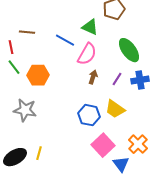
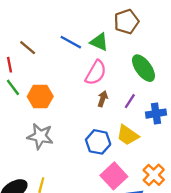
brown line: (27, 32) -> (28, 48), turned 35
blue line: (65, 40) -> (71, 42), moved
blue cross: (140, 80) -> (156, 114), moved
gray star: (25, 110) -> (40, 136), moved

